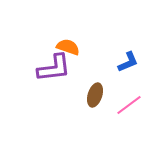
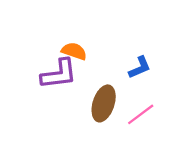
brown ellipse: (95, 95) -> (104, 103), size x1.4

